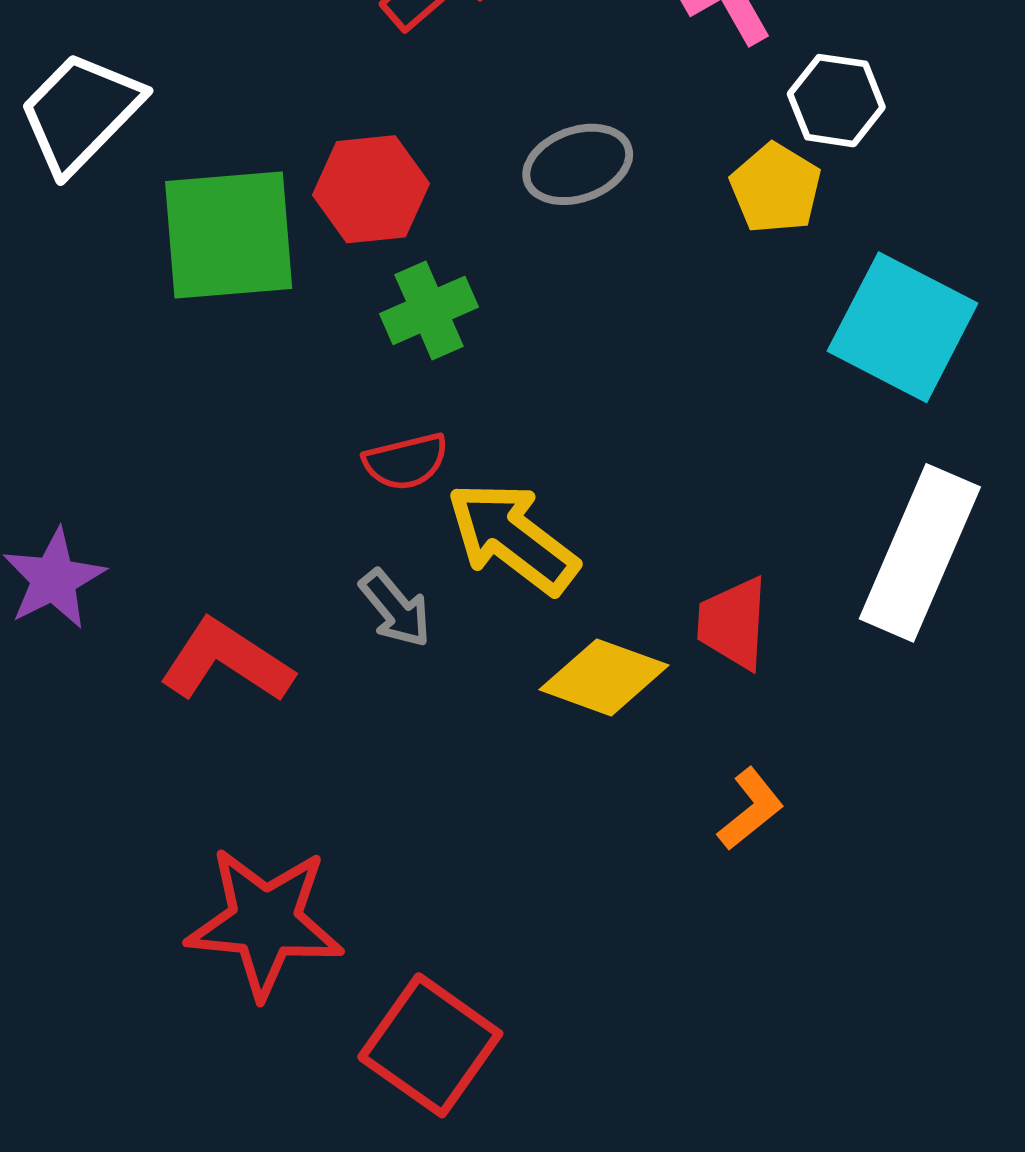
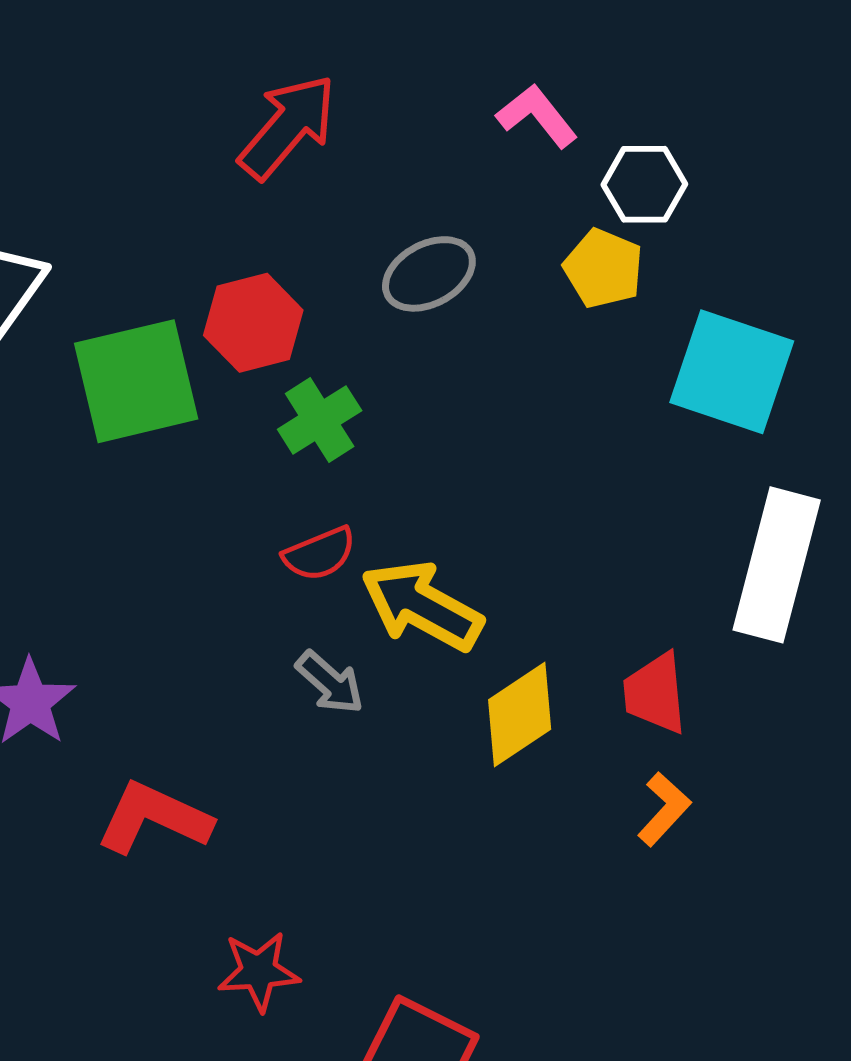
red trapezoid: (733, 623) -> (655, 693), moved
red L-shape: (226, 661) -> (154, 818), moved
yellow diamond: (604, 677) -> (520, 715), turned -45
red star: (265, 922) -> (259, 971), size x0.6

